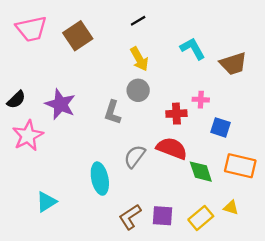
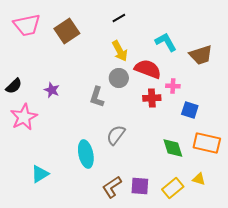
purple star: (60, 104) -> (52, 90), size x0.6
red semicircle: (172, 148) -> (148, 69), moved

